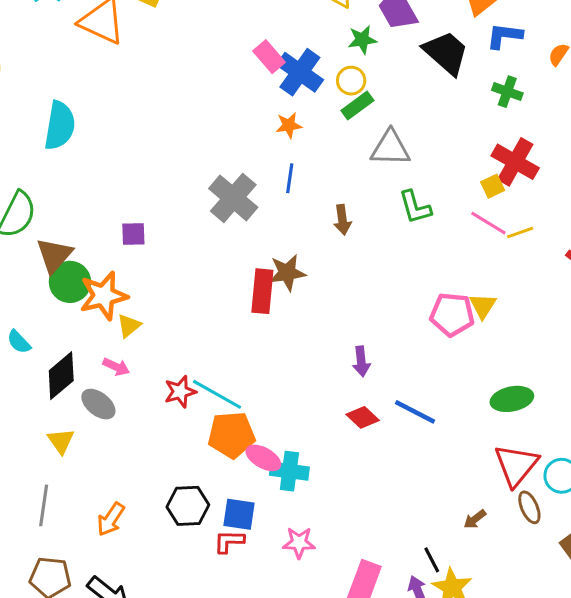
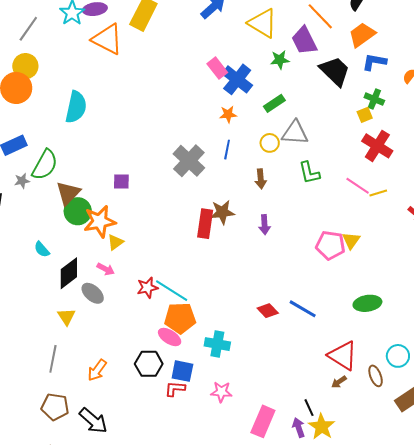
yellow circle: (351, 81) -> (270, 143), moved
yellow square: (493, 186) -> (365, 115), moved
purple arrow: (361, 361) -> (264, 225), moved
pink ellipse: (263, 458) -> (170, 337), moved
red triangle: (516, 465) -> (343, 356), moved, turned -40

